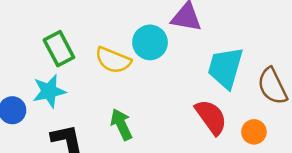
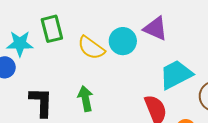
cyan trapezoid: (225, 68) -> (176, 75), turned 33
cyan star: (49, 91) -> (20, 44), moved

